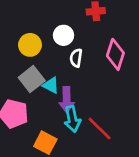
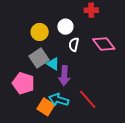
pink diamond: (115, 54) -> (104, 44), turned -60
cyan arrow: (72, 119) -> (59, 100), moved, turned 114

